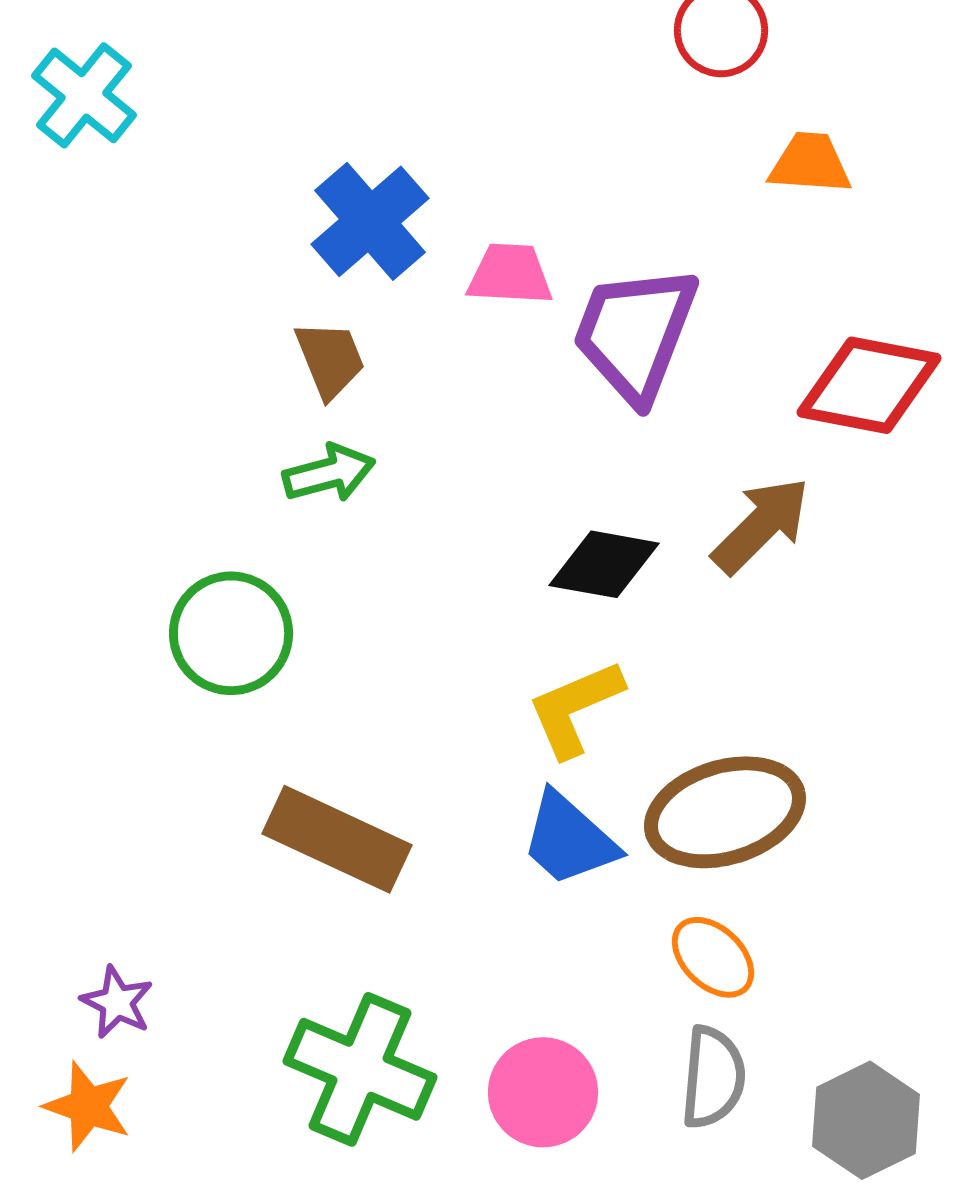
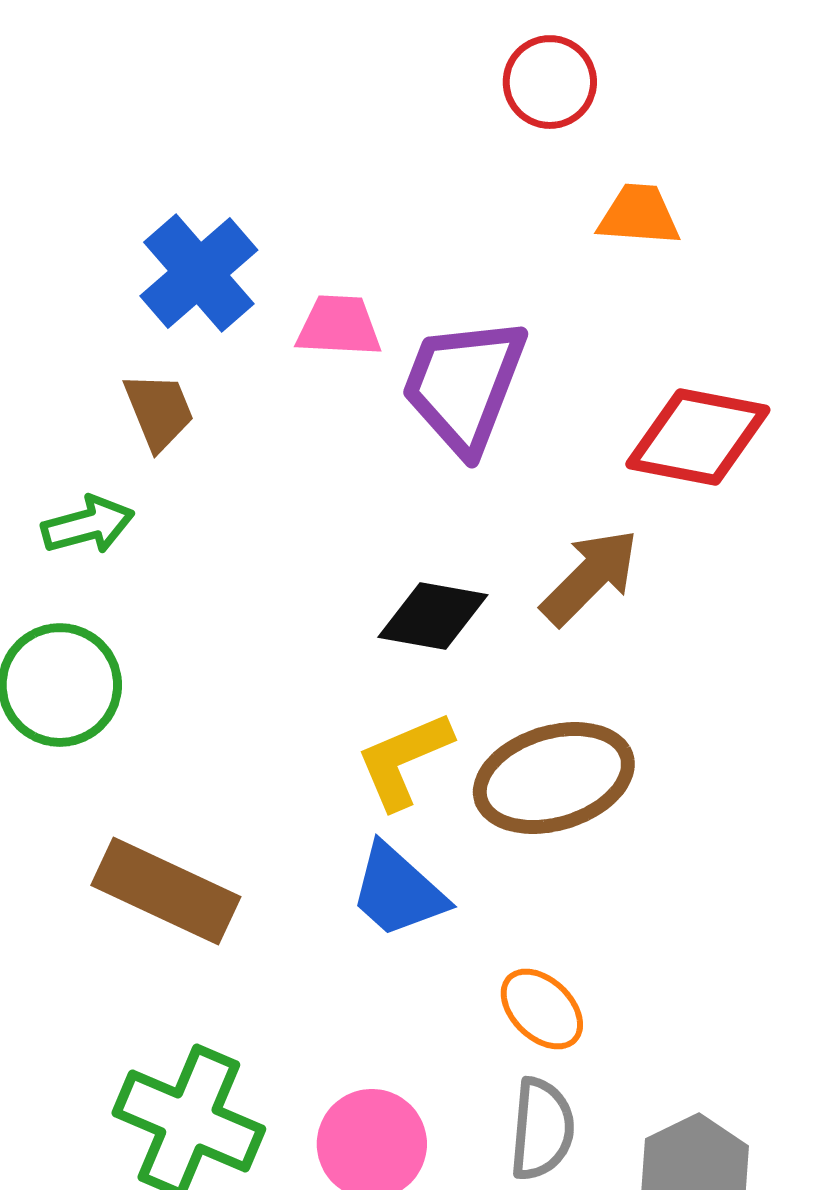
green arrow: (329, 473) -> (88, 525), moved
brown ellipse: (725, 812) -> (554, 778), moved

